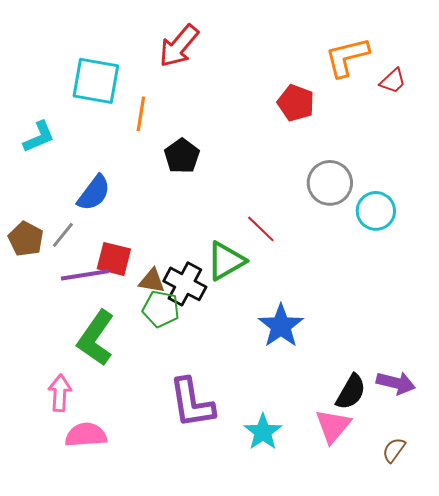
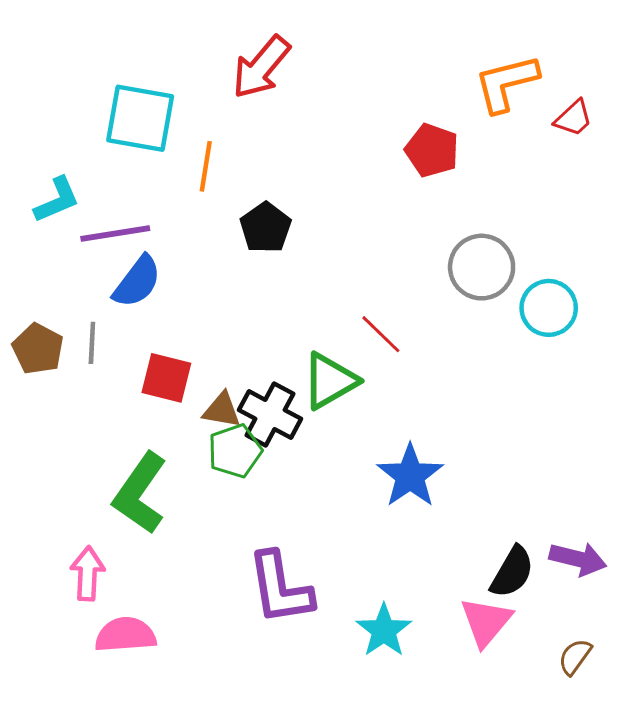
gray line: (63, 235) -> (92, 343), turned -36
purple line: (85, 275) -> (115, 233), moved
green pentagon: (161, 309) -> (235, 451), turned -30

